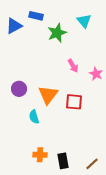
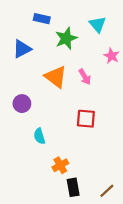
blue triangle: (14, 26) -> (22, 49), moved
pink star: (96, 74) -> (112, 56), moved
orange triangle: (48, 95) -> (56, 77), moved, turned -30
orange cross: (40, 155) -> (60, 165), moved, turned -32

